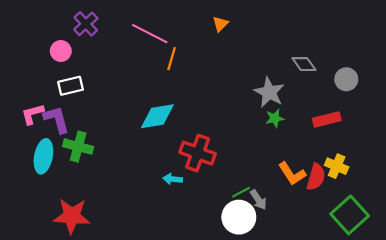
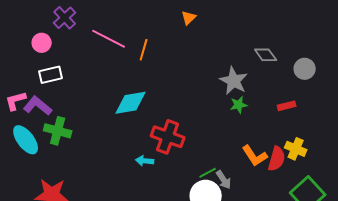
pink line: (150, 34) -> (109, 39), moved
purple L-shape: (56, 119) -> (38, 106), turned -36
red rectangle: (327, 119) -> (287, 106), size x0.7
cyan ellipse: (43, 156) -> (26, 140), turned -48

